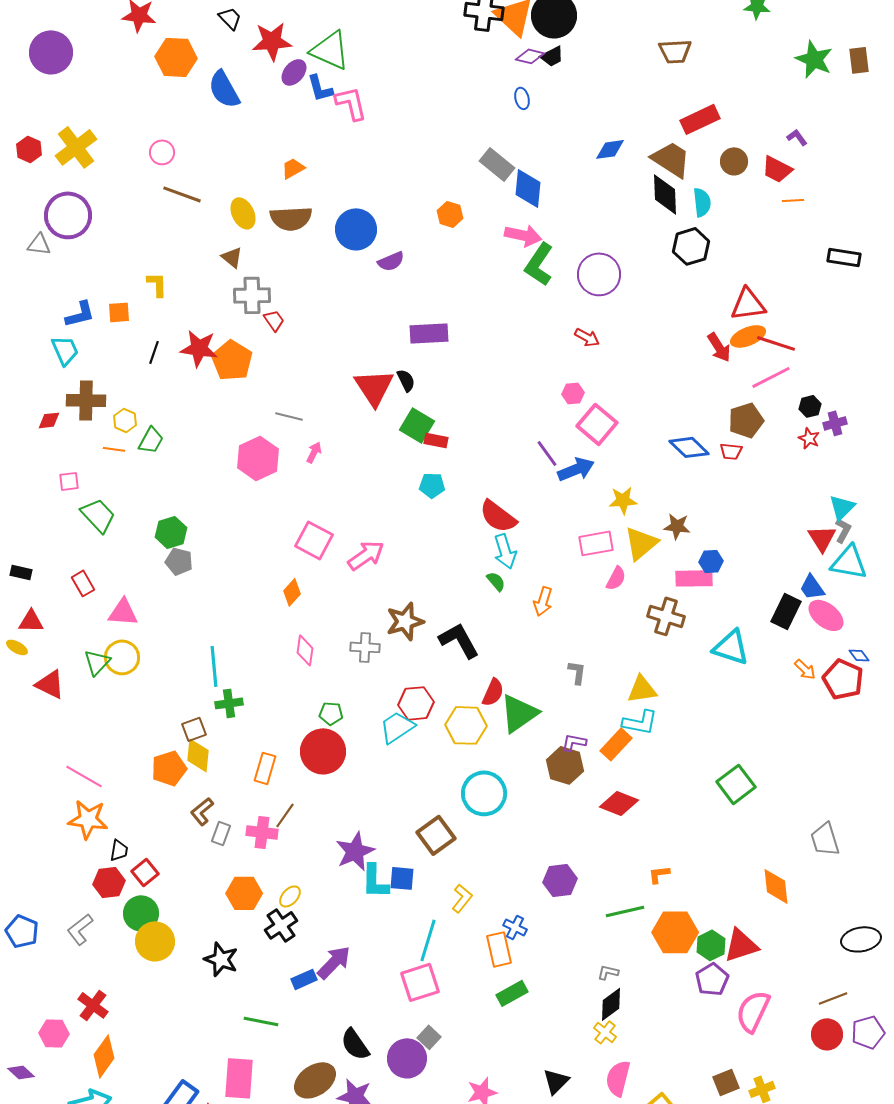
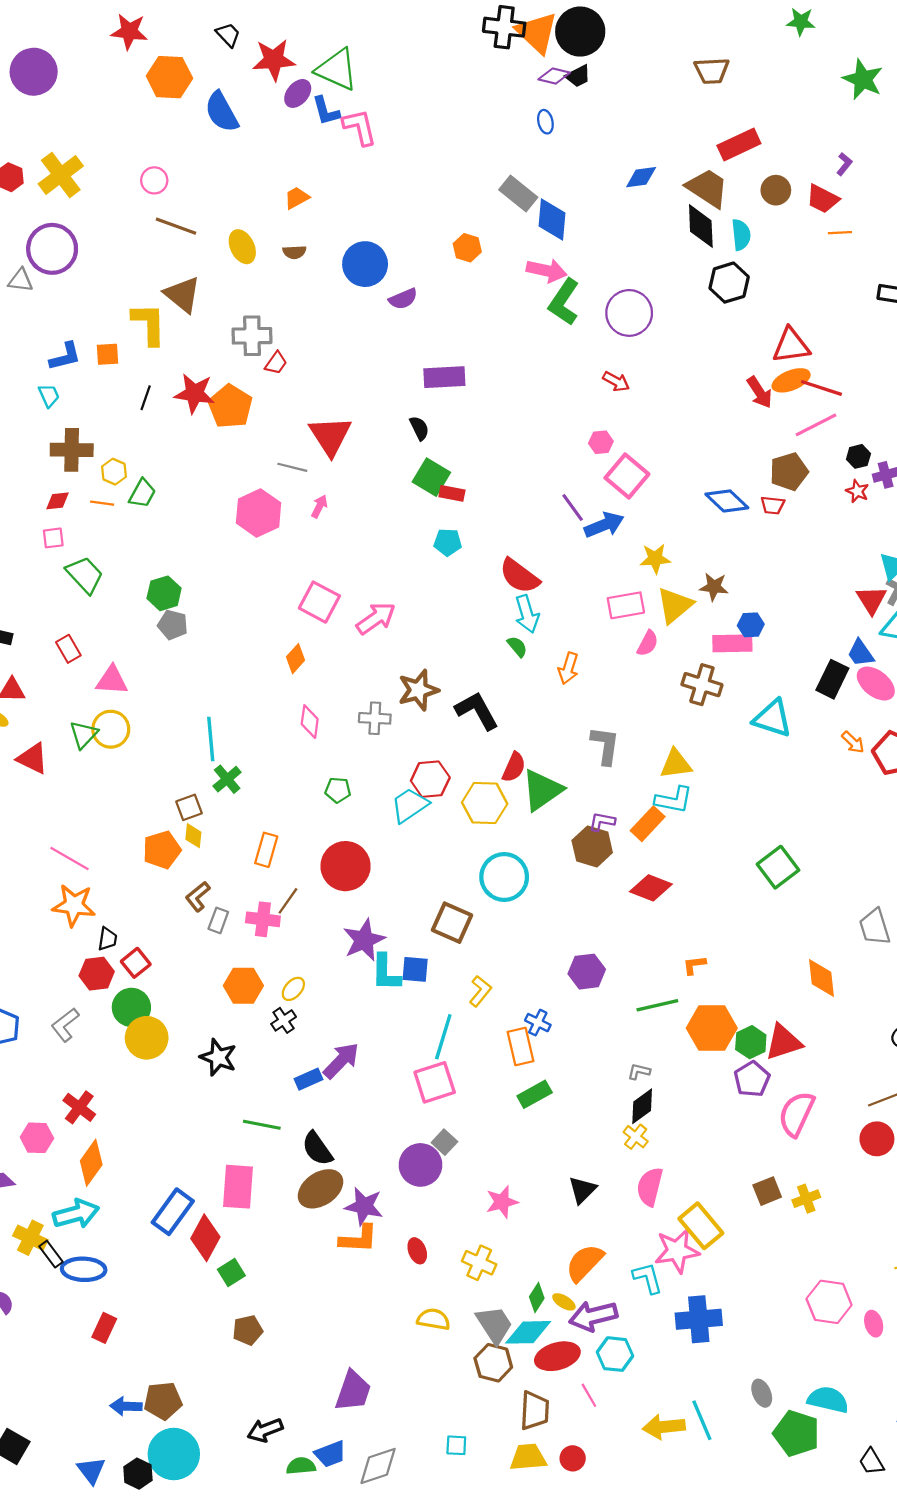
purple L-shape: (797, 137) -> (844, 164), turned 75
brown semicircle: (291, 218) -> (294, 252), size x0.5
brown triangle: (232, 257) -> (182, 294), moved, size x1.6
yellow L-shape: (157, 284) -> (149, 324), size x1.6
red trapezoid: (274, 320) -> (276, 363), turned 70
cyan trapezoid: (65, 350) -> (49, 396), size x0.7
red triangle: (374, 387) -> (330, 436), moved
red diamond: (49, 420) -> (58, 501), moved
gray L-shape: (577, 672) -> (605, 745), size x1.5
green cross: (229, 703) -> (227, 779), turned -32
red circle: (323, 751) -> (346, 866), moved
yellow diamond: (198, 755) -> (193, 836), size x0.7
brown square: (436, 835) -> (452, 923), turned -30
black cross: (281, 925) -> (284, 1020), size x0.7
black semicircle: (355, 1044) -> (317, 1149), moved

